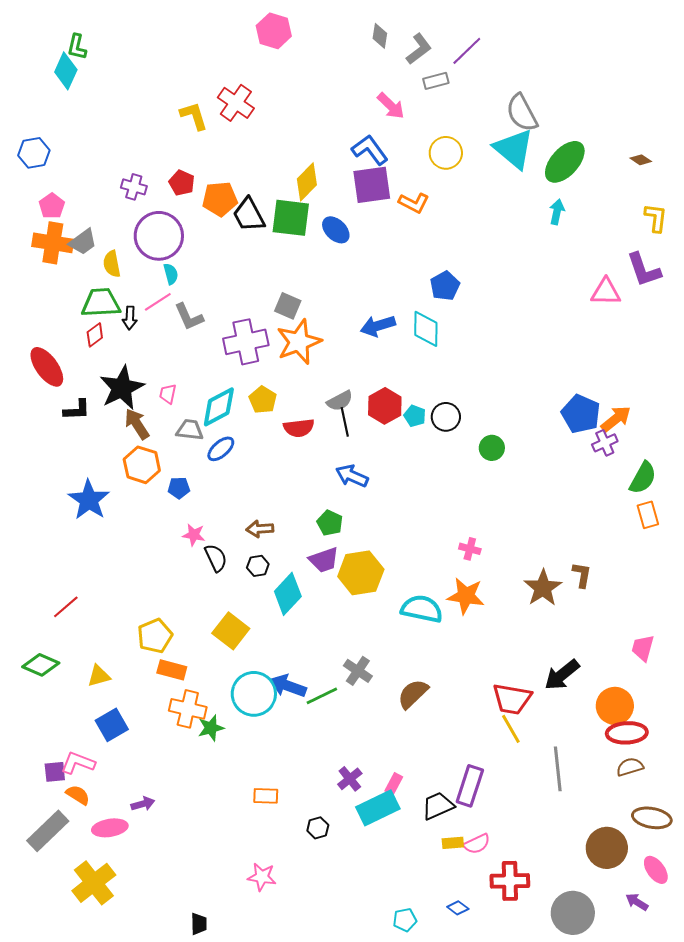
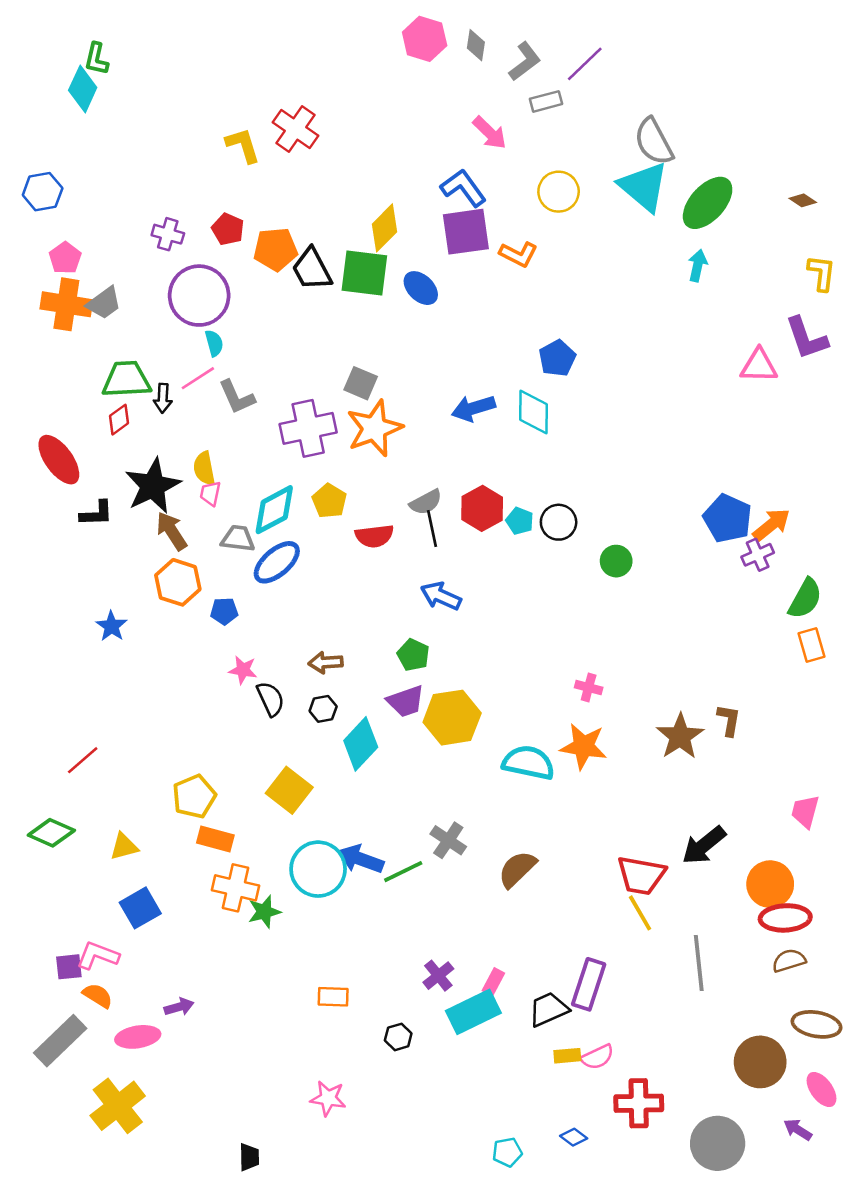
pink hexagon: (274, 31) -> (425, 39), moved
yellow semicircle: (112, 264) -> (204, 468), moved
blue ellipse: (221, 449) -> (277, 562), size x1.4
blue star: (89, 500) -> (111, 626), size x0.6

